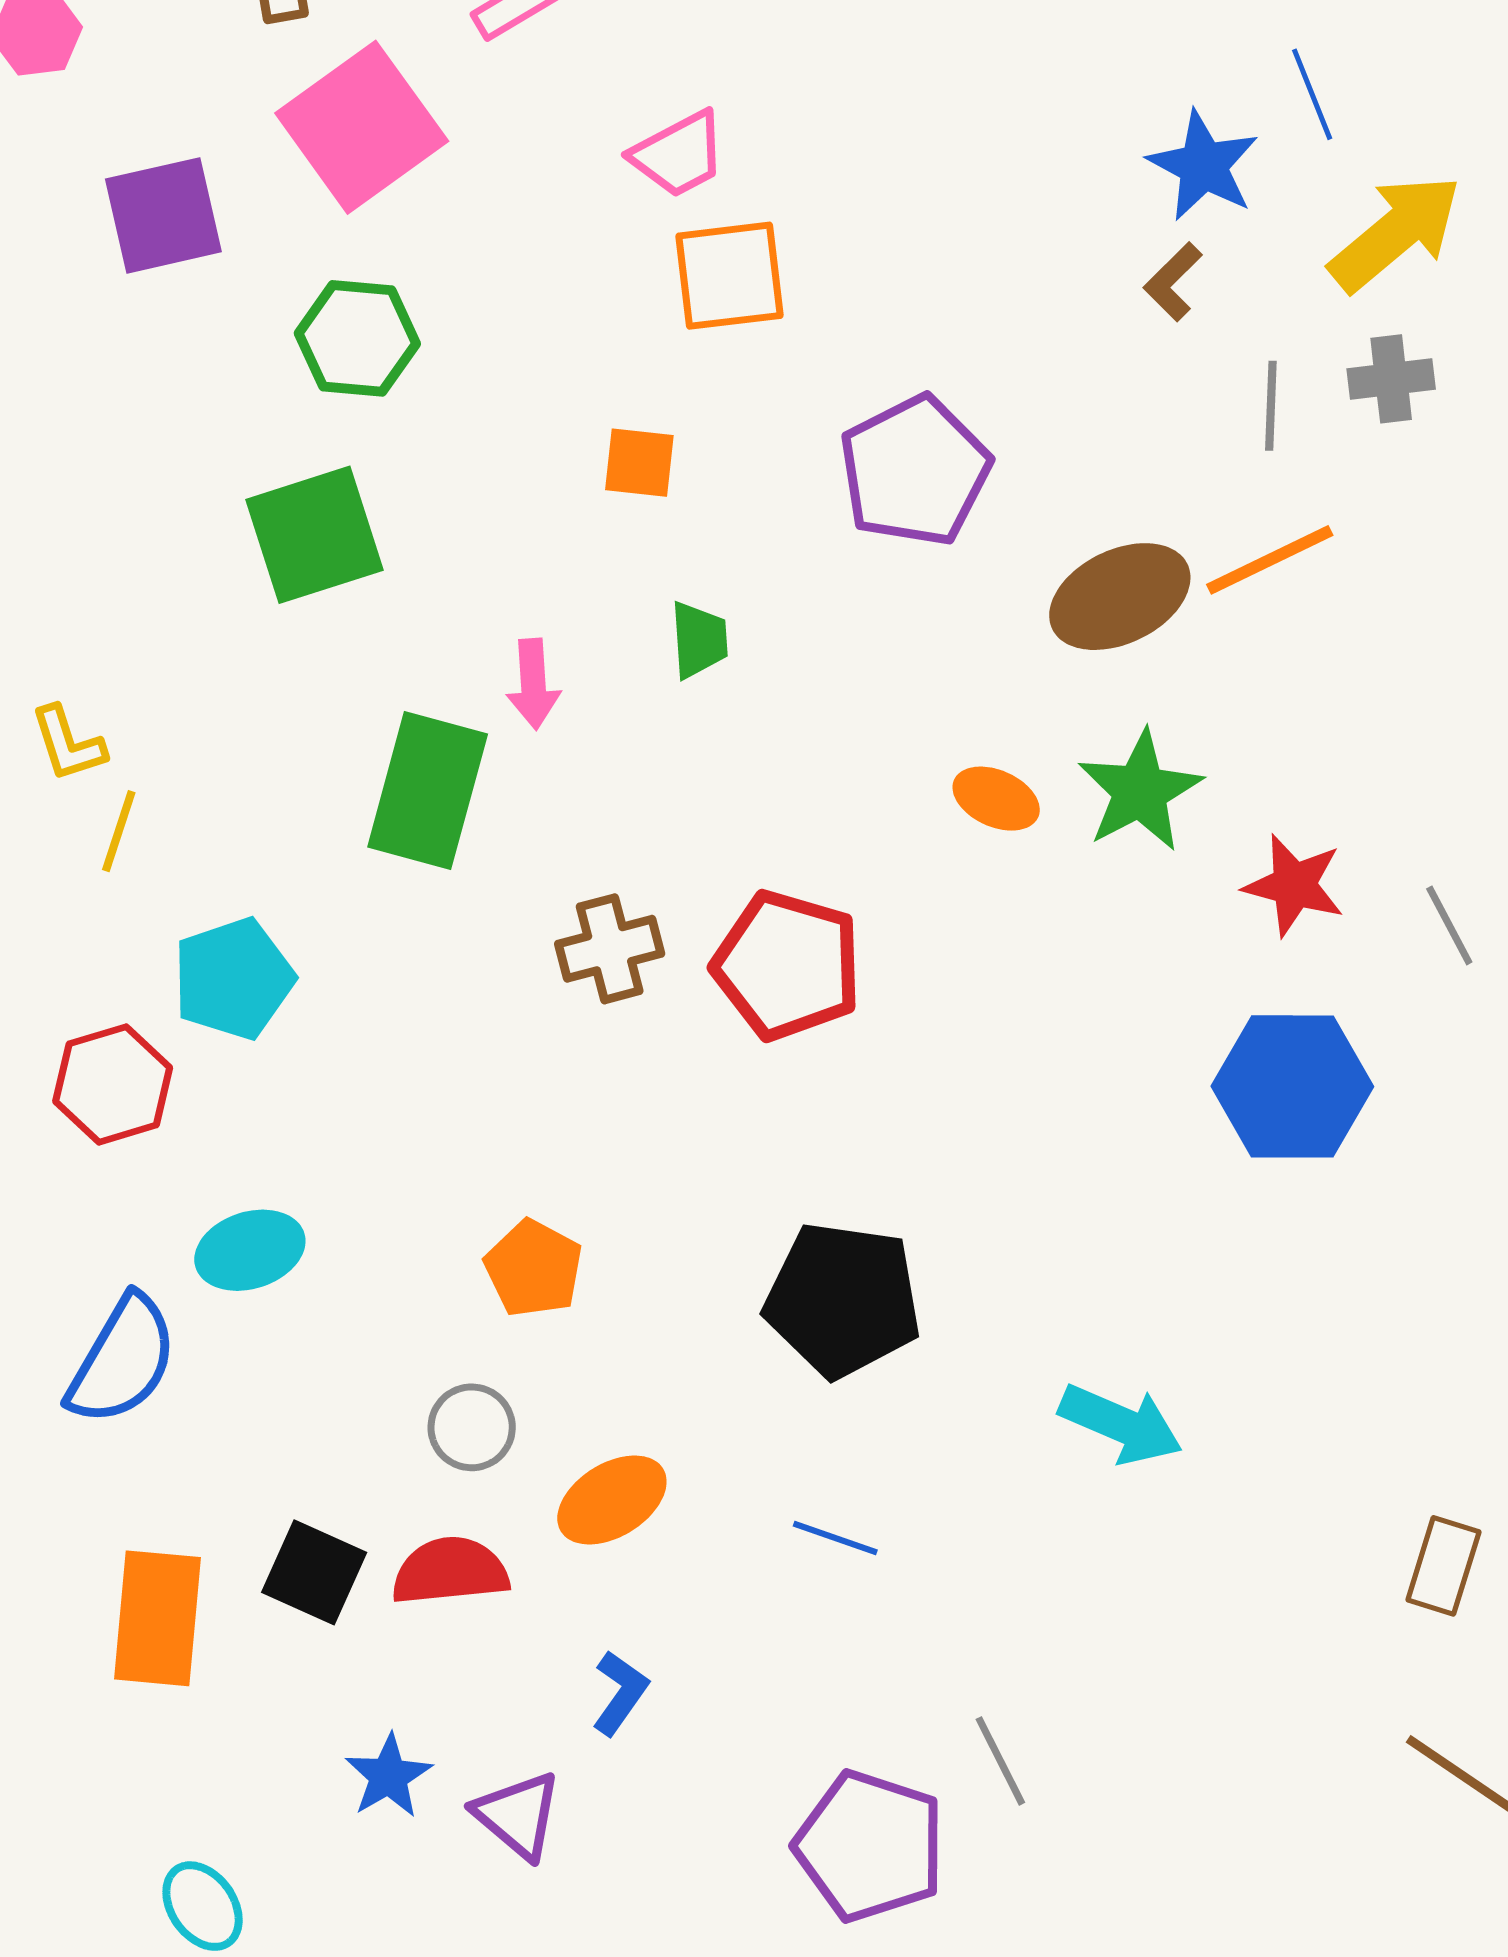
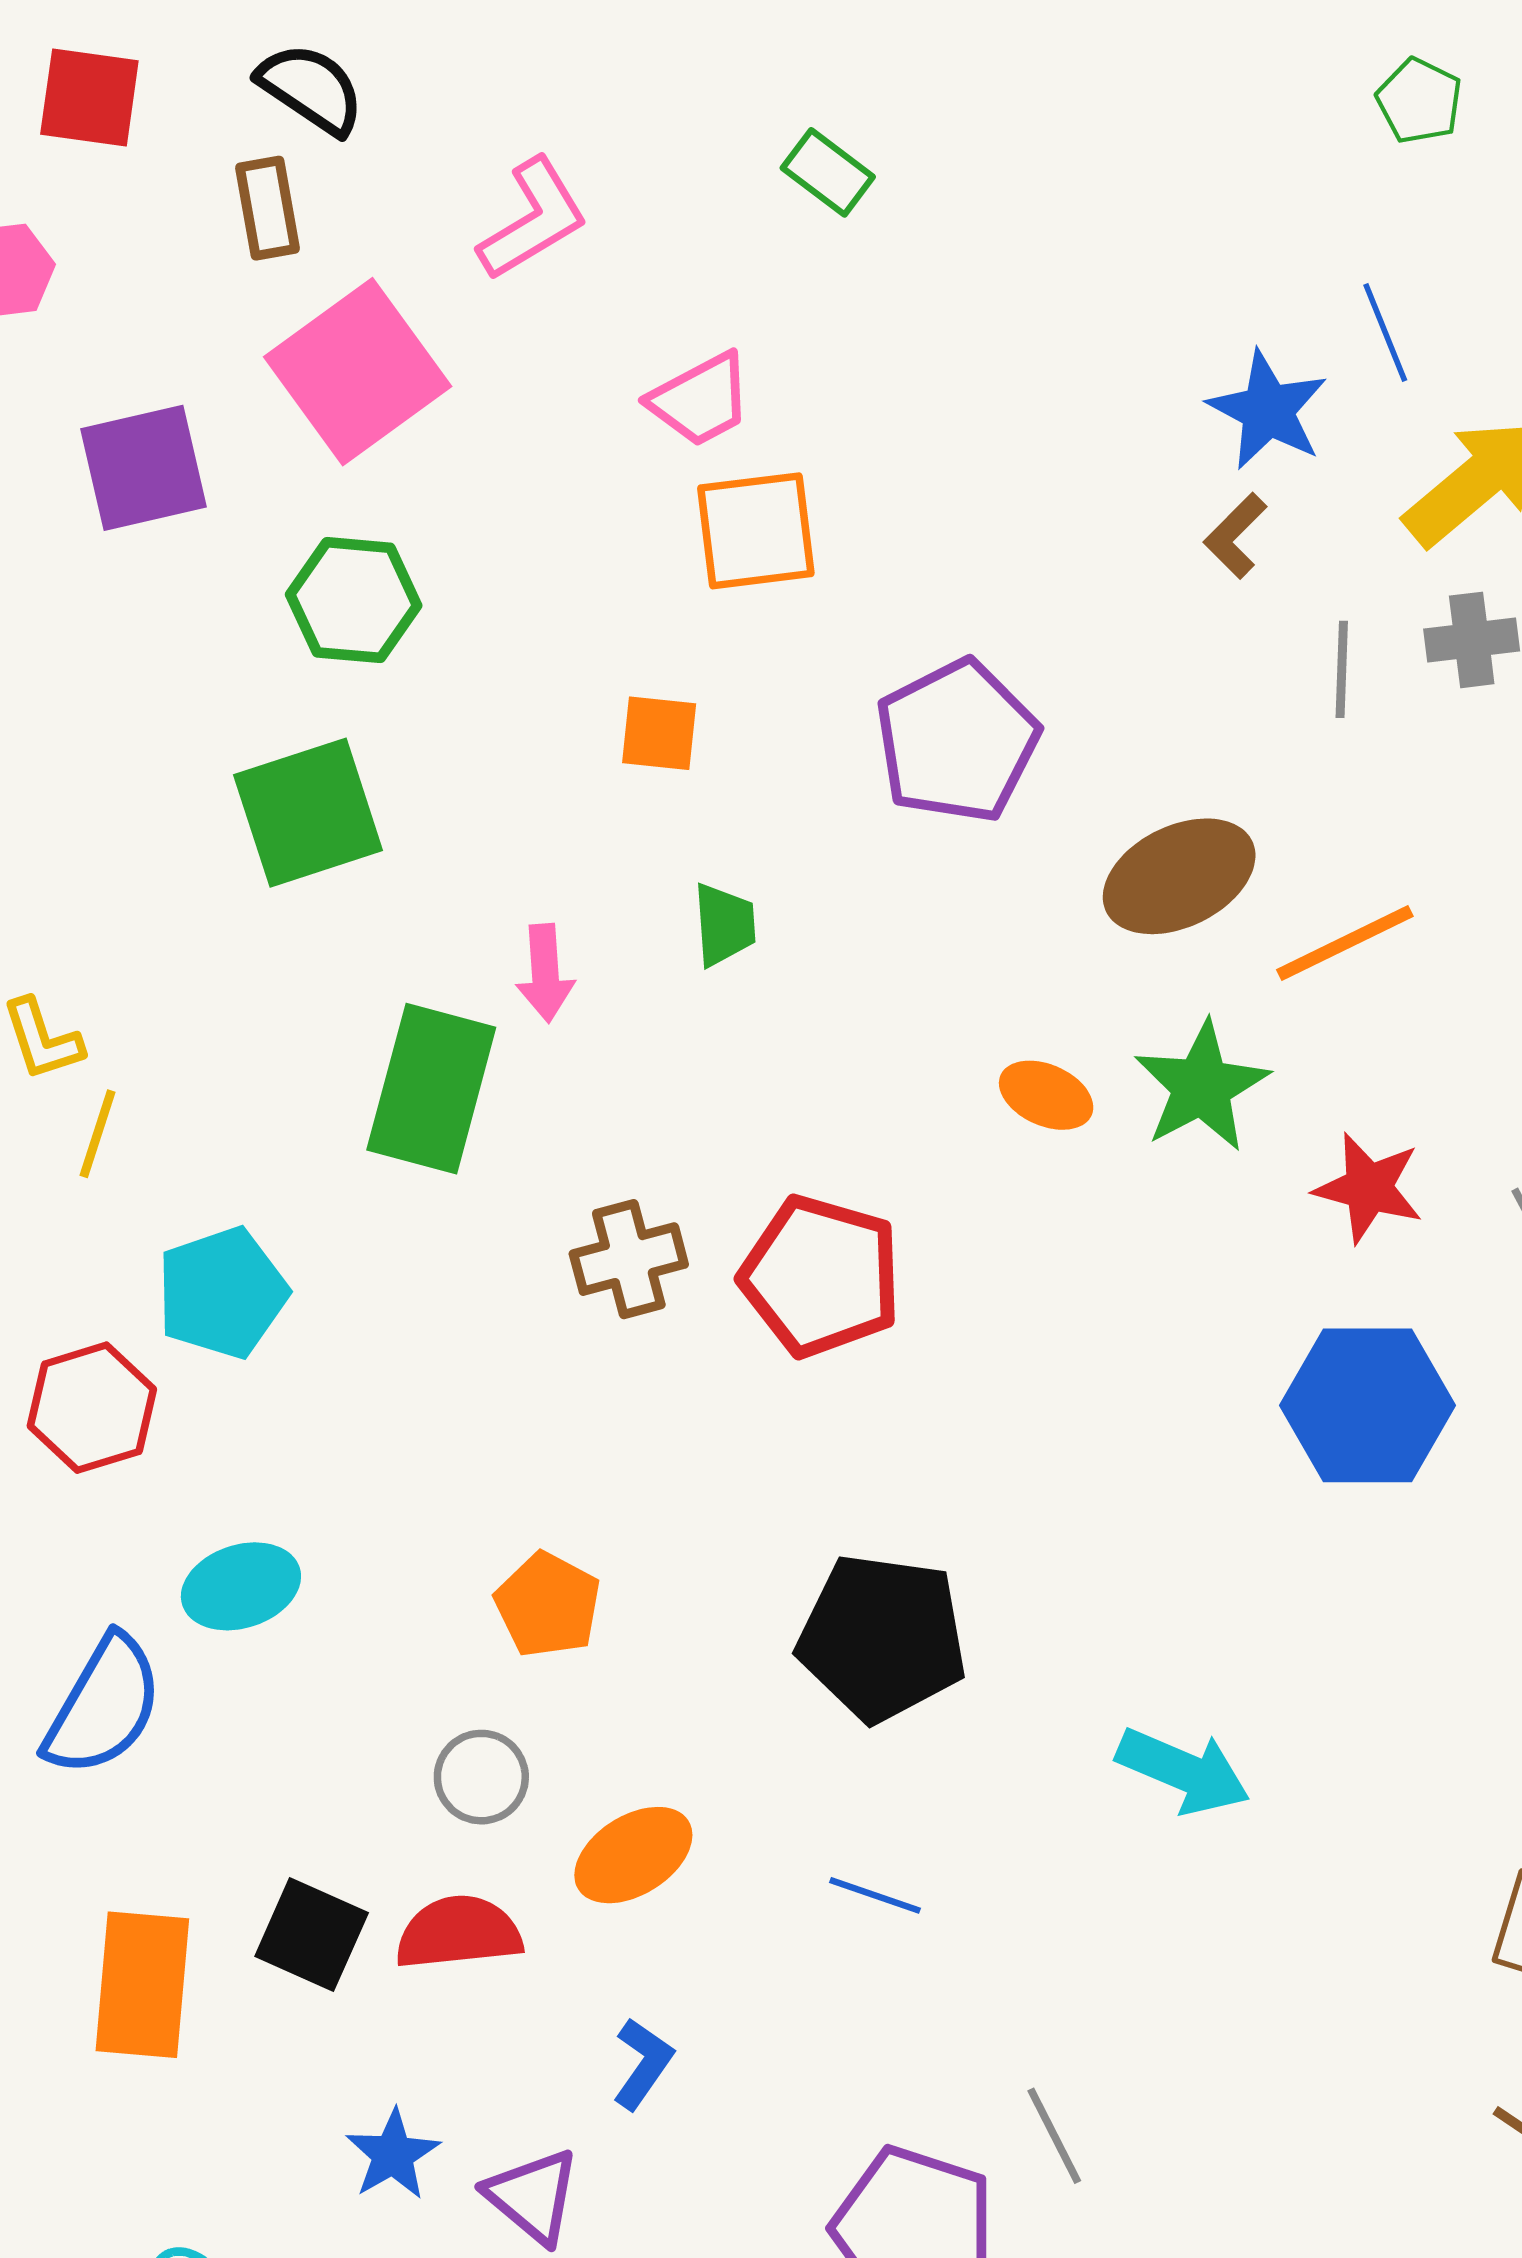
orange line: (1270, 560) -> (1345, 943), moved

